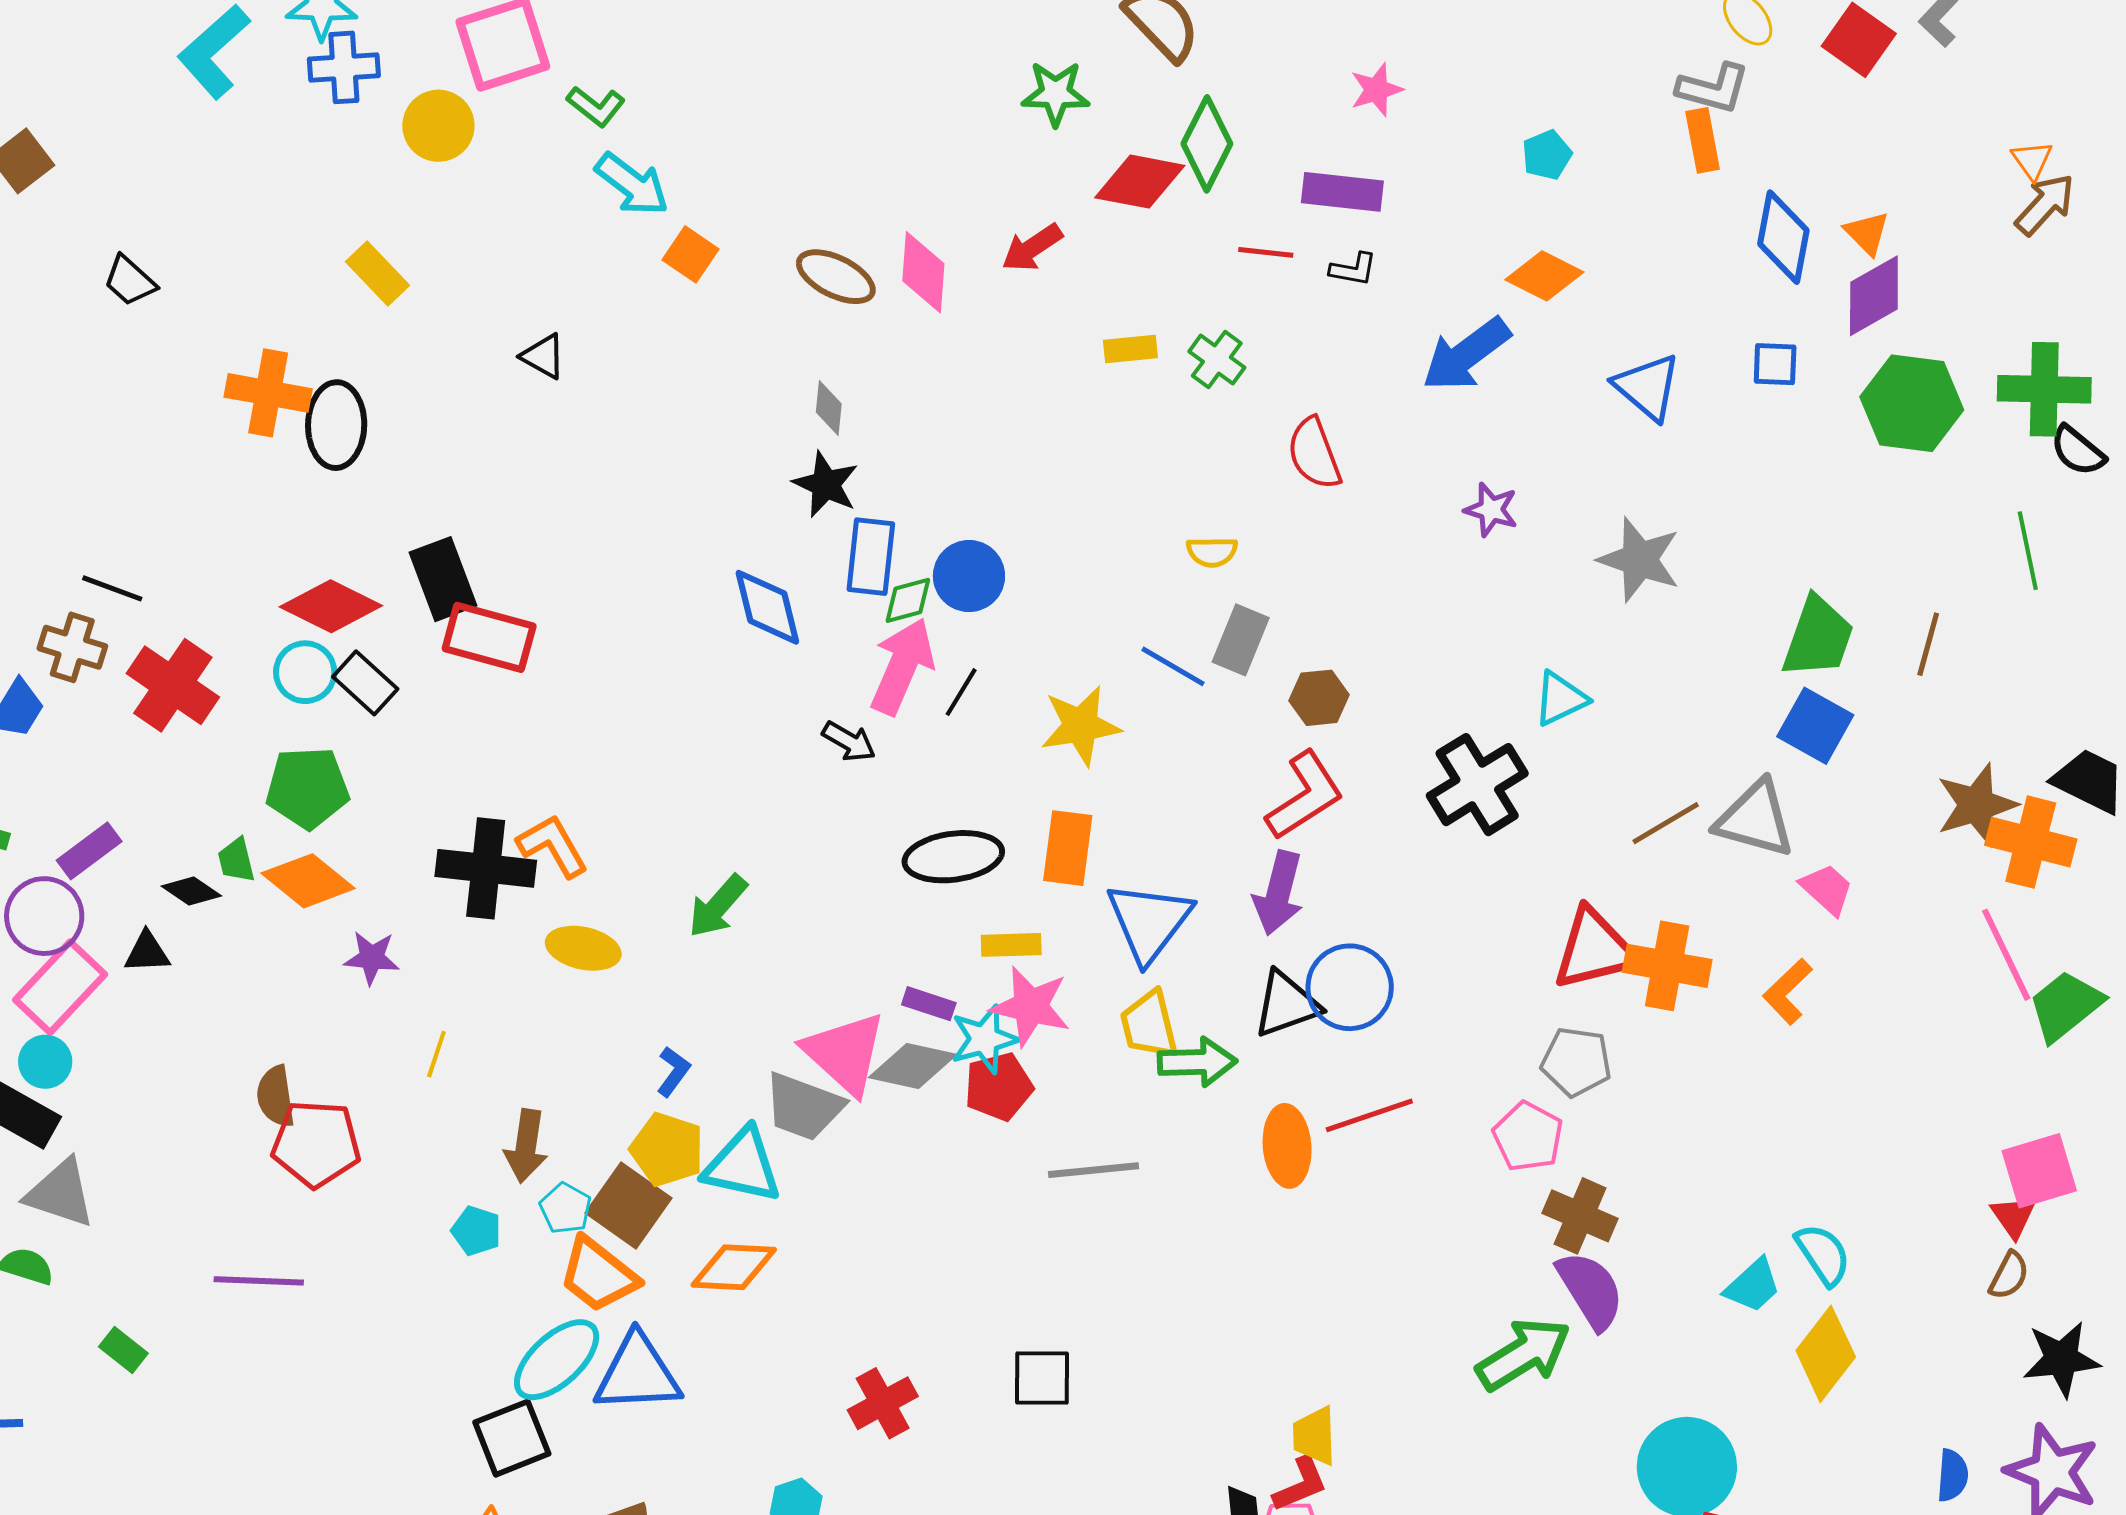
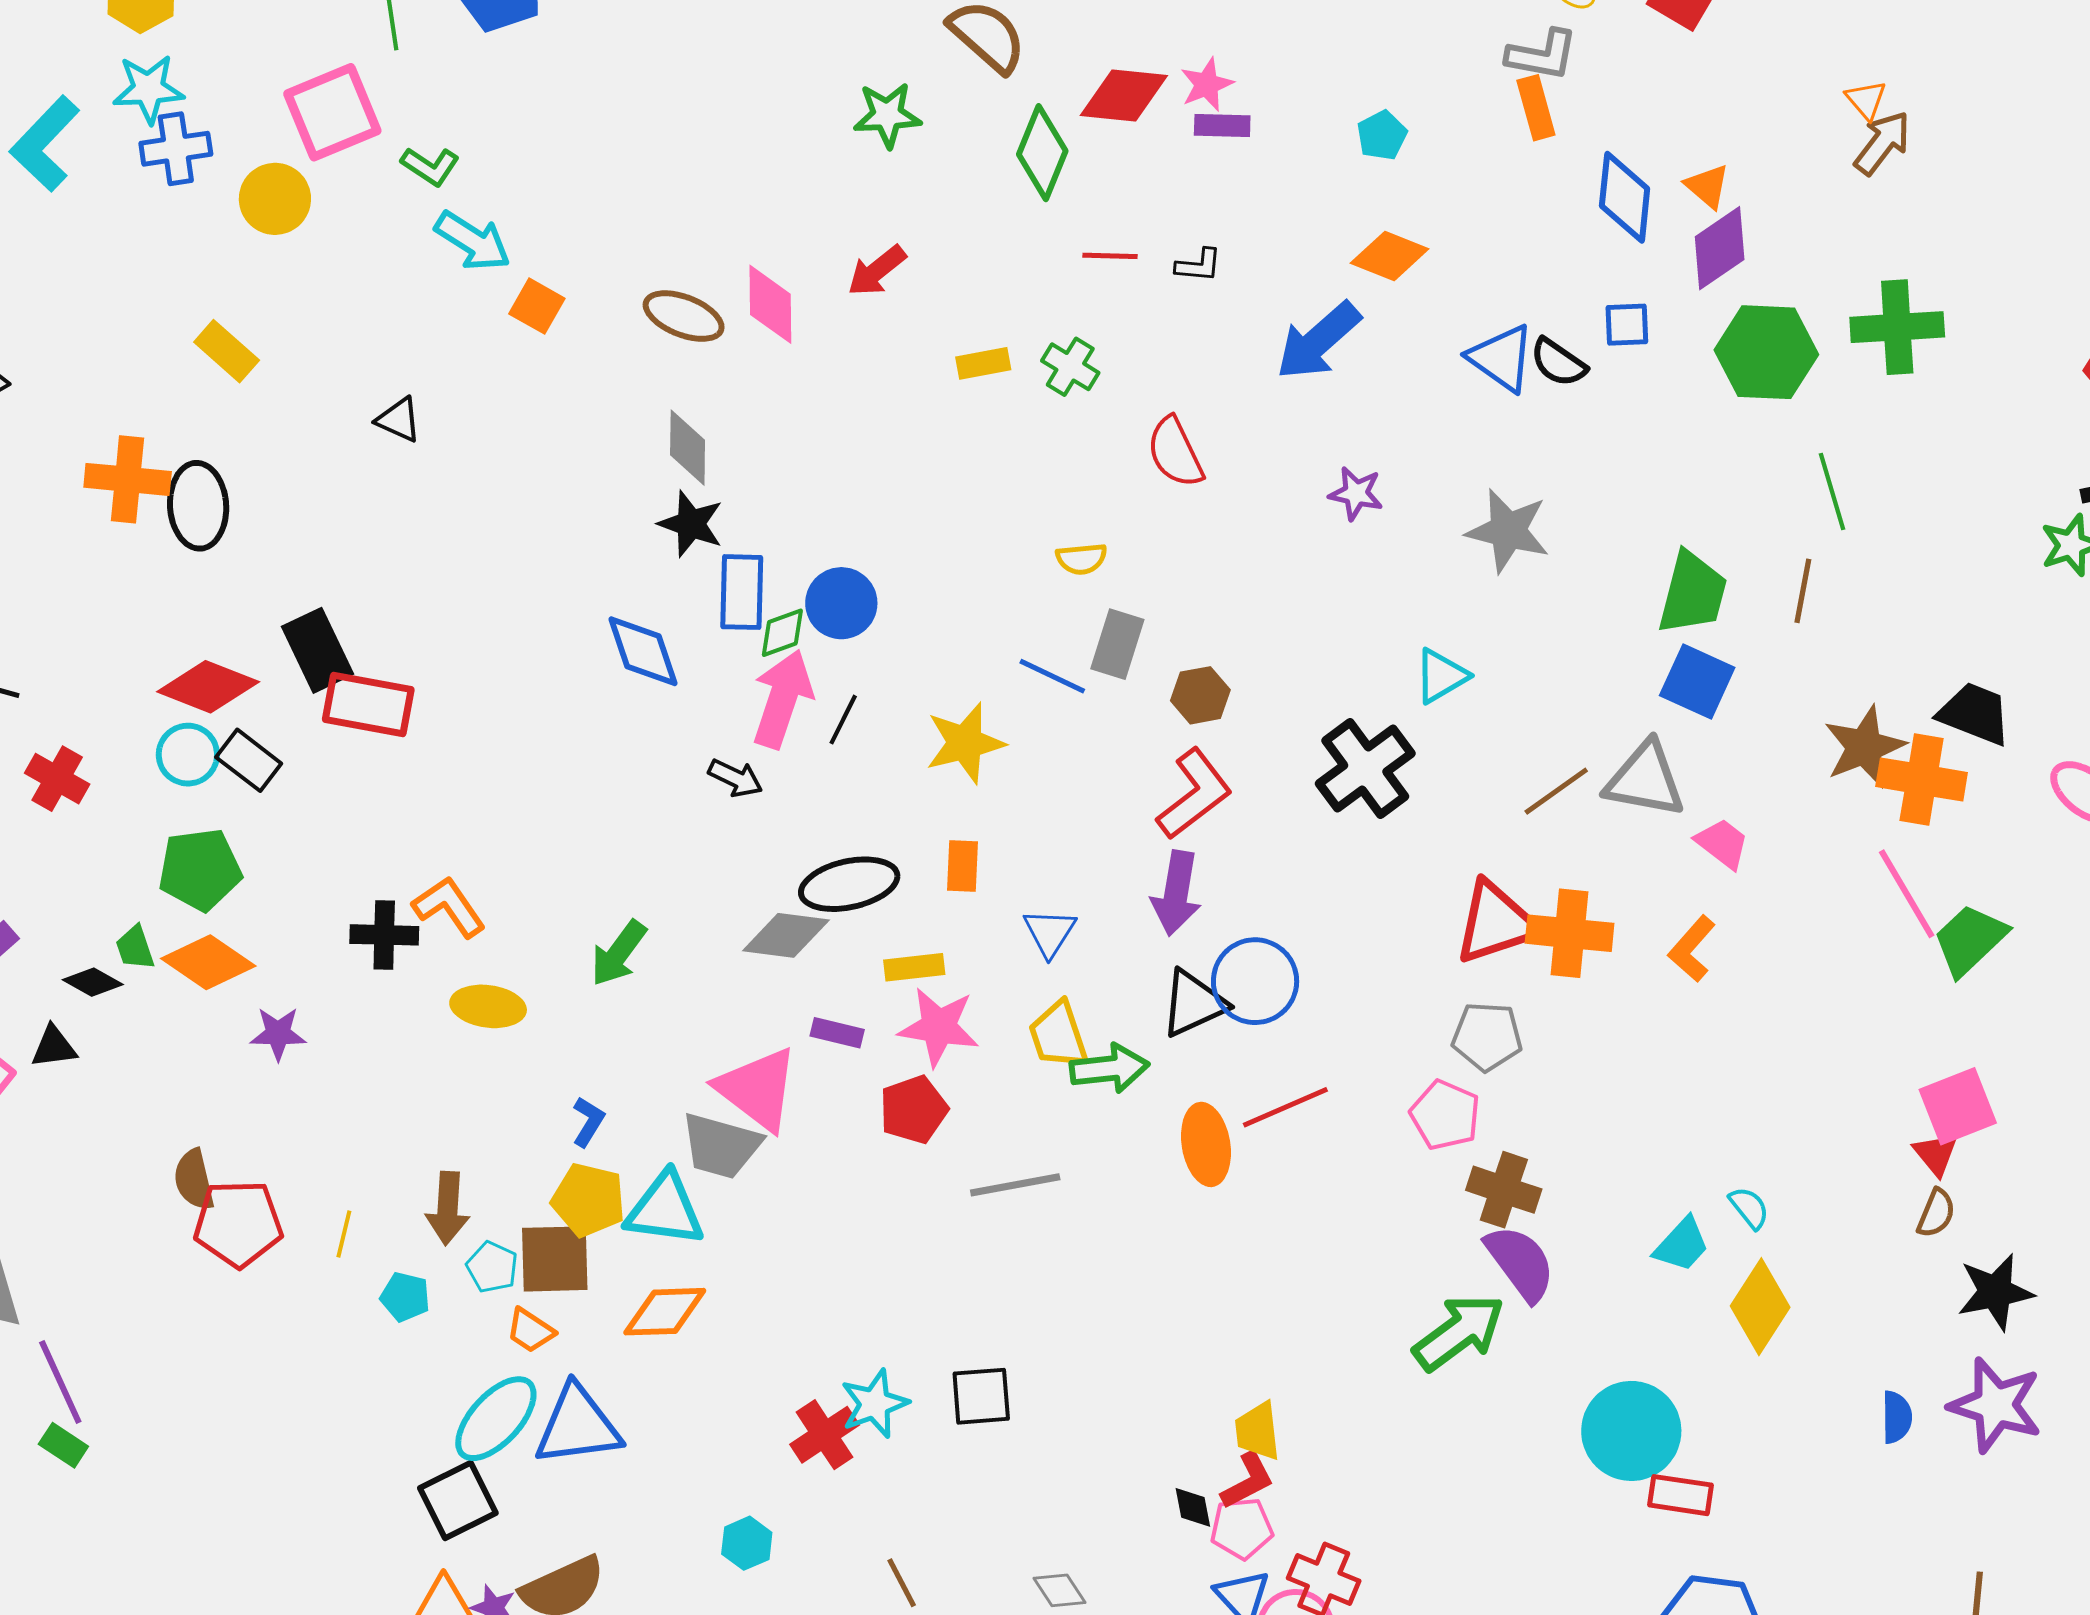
red diamond: (1140, 182) -> (1124, 95), moved
purple rectangle: (1342, 192) -> (1222, 126), moved, size x0.7
gray diamond: (829, 408) -> (688, 448), size x1.4
black semicircle: (2078, 451) -> (1558, 363), moved
green line: (2028, 551) -> (1832, 491), moved
red cross: (173, 685) -> (57, 779), size x0.7
orange rectangle: (1068, 848) -> (963, 866), size x0.7
black cross: (486, 868) -> (384, 935), size x0.7
blue triangle: (1149, 922) -> (1050, 933), size x0.6
cyan star: (984, 1039) -> (875, 1404), moved
yellow line: (436, 1054) -> (344, 1234), moved
gray diamond: (913, 1066) -> (786, 935), moved
brown square: (629, 1205) -> (555, 1259), turned -32
cyan semicircle: (1823, 1254) -> (1749, 1208), size x0.7
orange trapezoid: (598, 1275) -> (530, 1331), size x0.6
purple line: (259, 1281) -> (60, 1382), moved, turned 68

